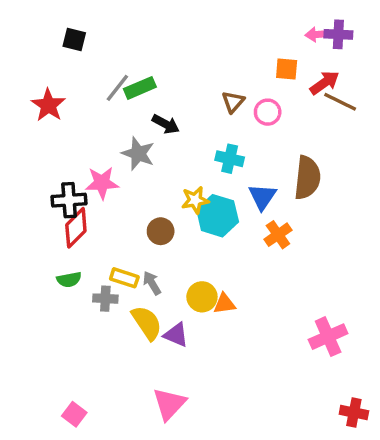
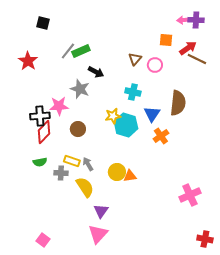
brown circle: (161, 231) -> (78, 129), moved
purple triangle: (176, 335) -> (101, 211), moved, turned 42

